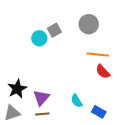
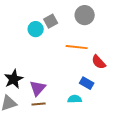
orange line: (98, 54) -> (77, 47), moved
cyan semicircle: (77, 101) -> (75, 99), moved, turned 120
blue rectangle: (99, 112) -> (87, 83), moved

